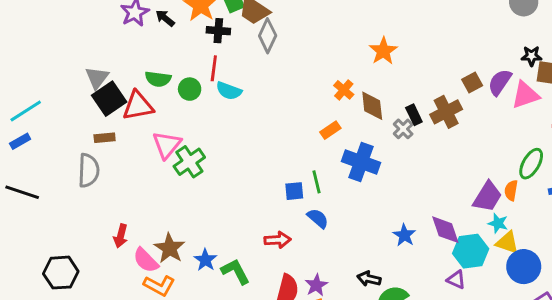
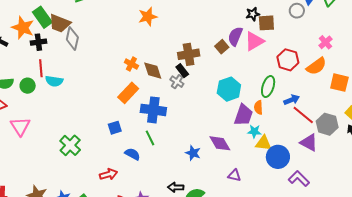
orange star: (383, 51) -> (148, 17), moved, turned 30
brown square: (472, 82) -> (222, 47), moved
brown cross: (446, 112) -> (189, 54), moved, turned 30
orange rectangle: (330, 130) -> (128, 93), size x1.5
green cross: (189, 162) -> (70, 145), moved
green line: (316, 182) -> (150, 138), moved
blue square: (294, 191) -> (115, 128), moved
cyan hexagon: (471, 251) -> (229, 89), moved

